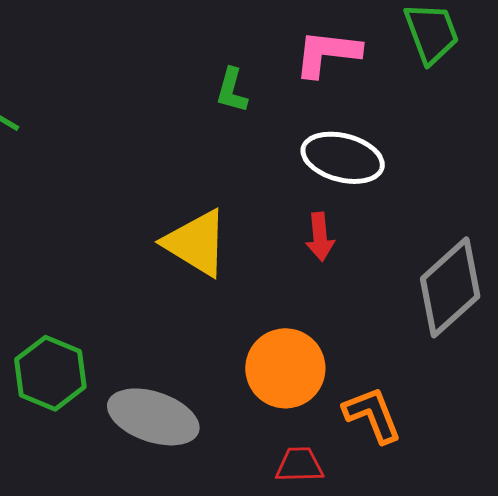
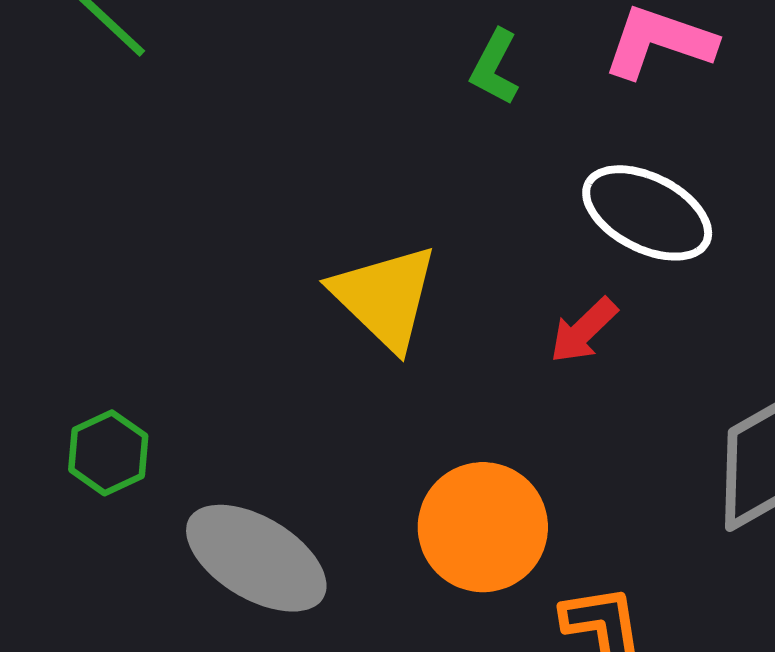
red arrow: (320, 237) -> (584, 330), turned 39
green hexagon: (50, 373) -> (108, 453), size x0.7

